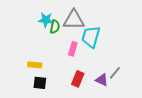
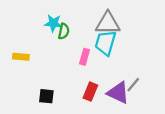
gray triangle: (74, 20) -> (108, 23), moved
yellow rectangle: (35, 65) -> (21, 57), moved
purple triangle: (102, 80) -> (118, 93), size x1.5

